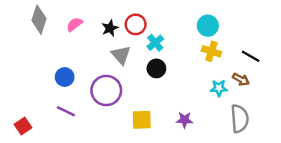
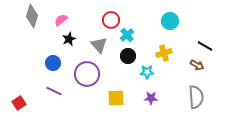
black star: (110, 28) -> (69, 39), moved
yellow cross: (211, 51) -> (164, 53), moved, turned -35
cyan star: (219, 88) -> (147, 72), moved

